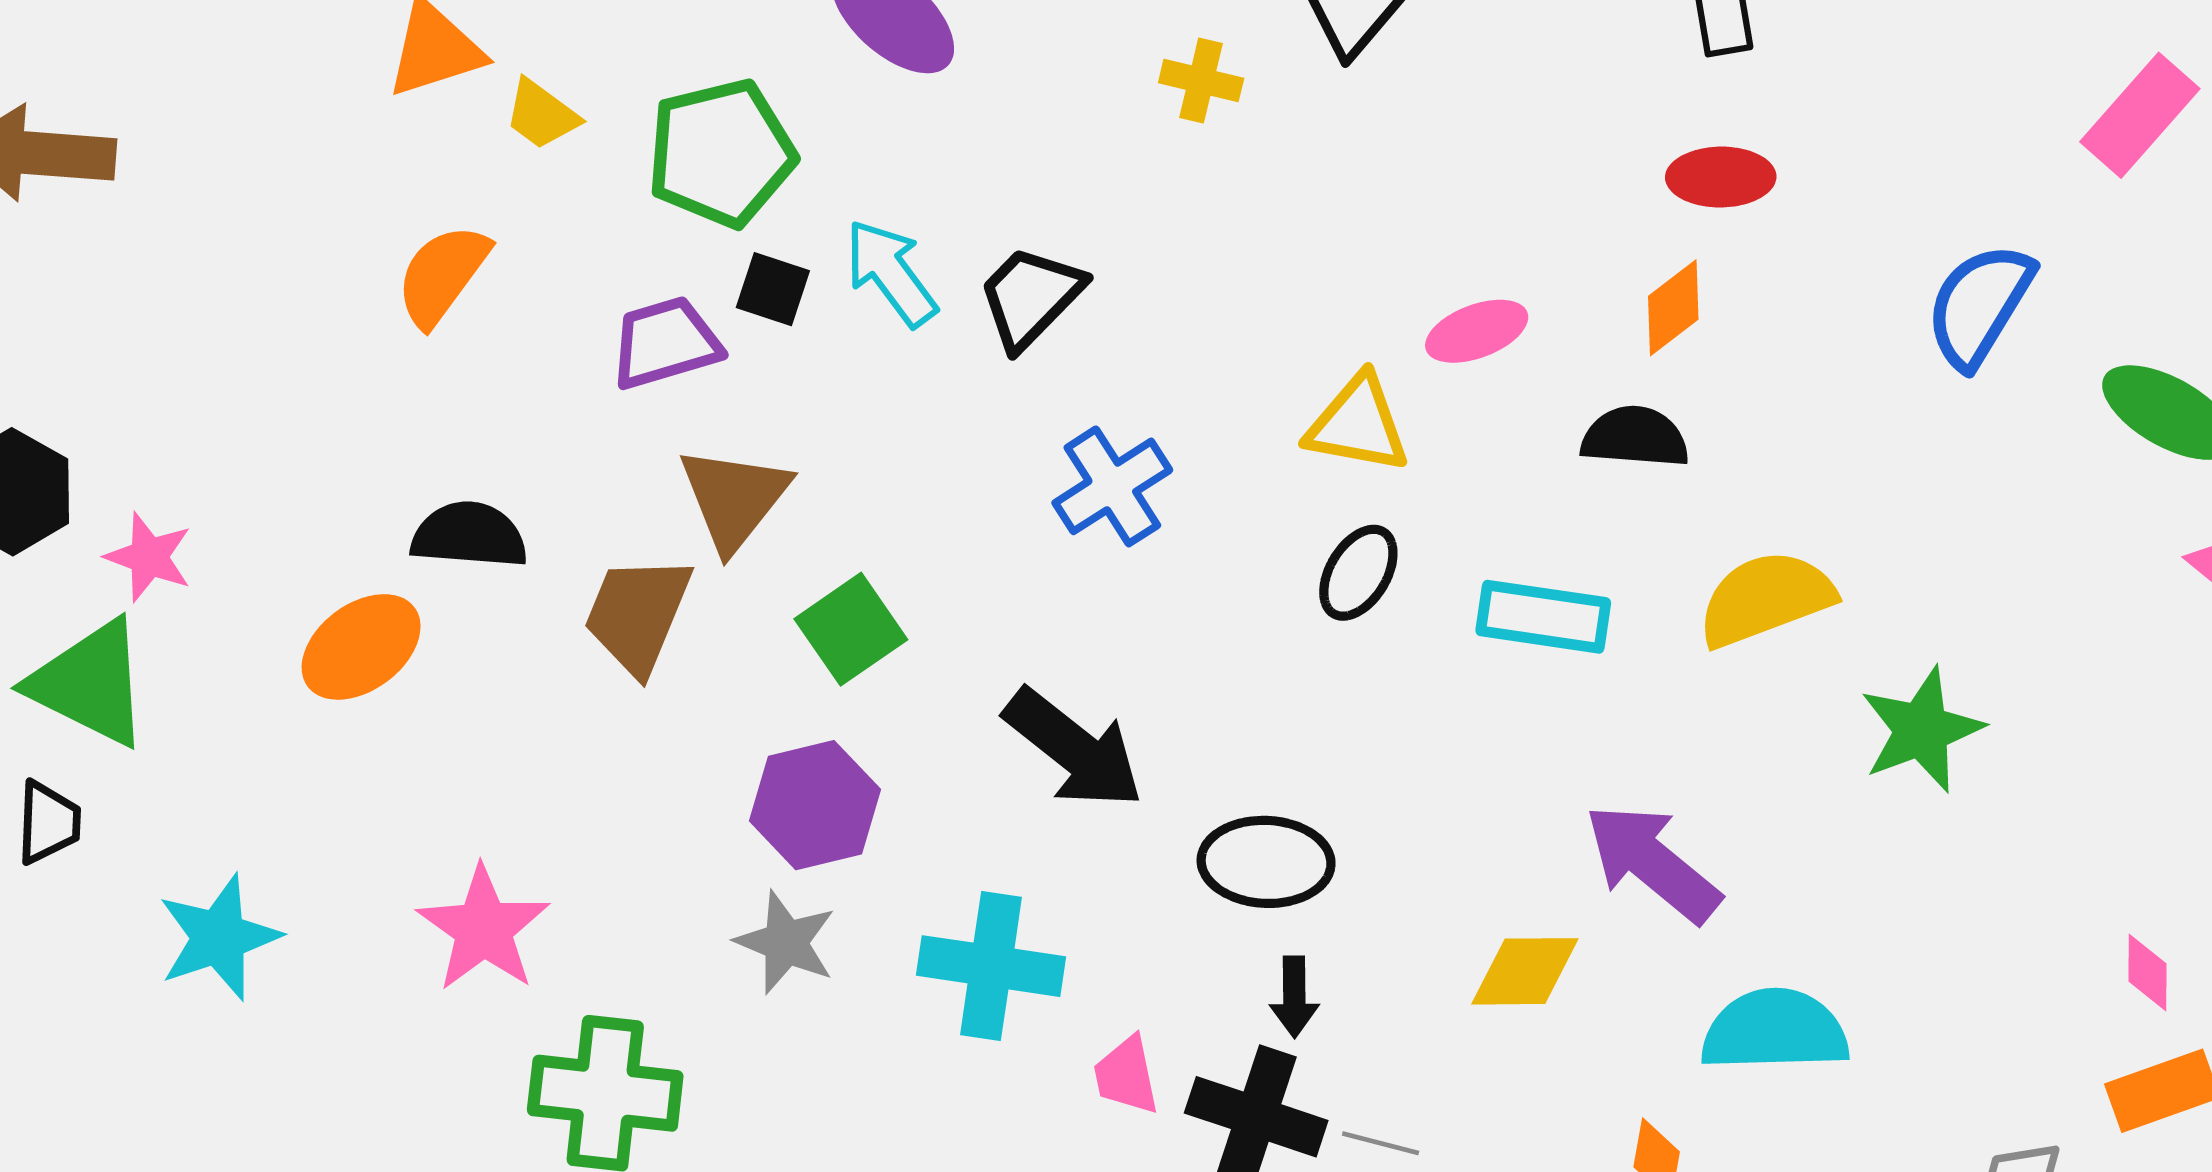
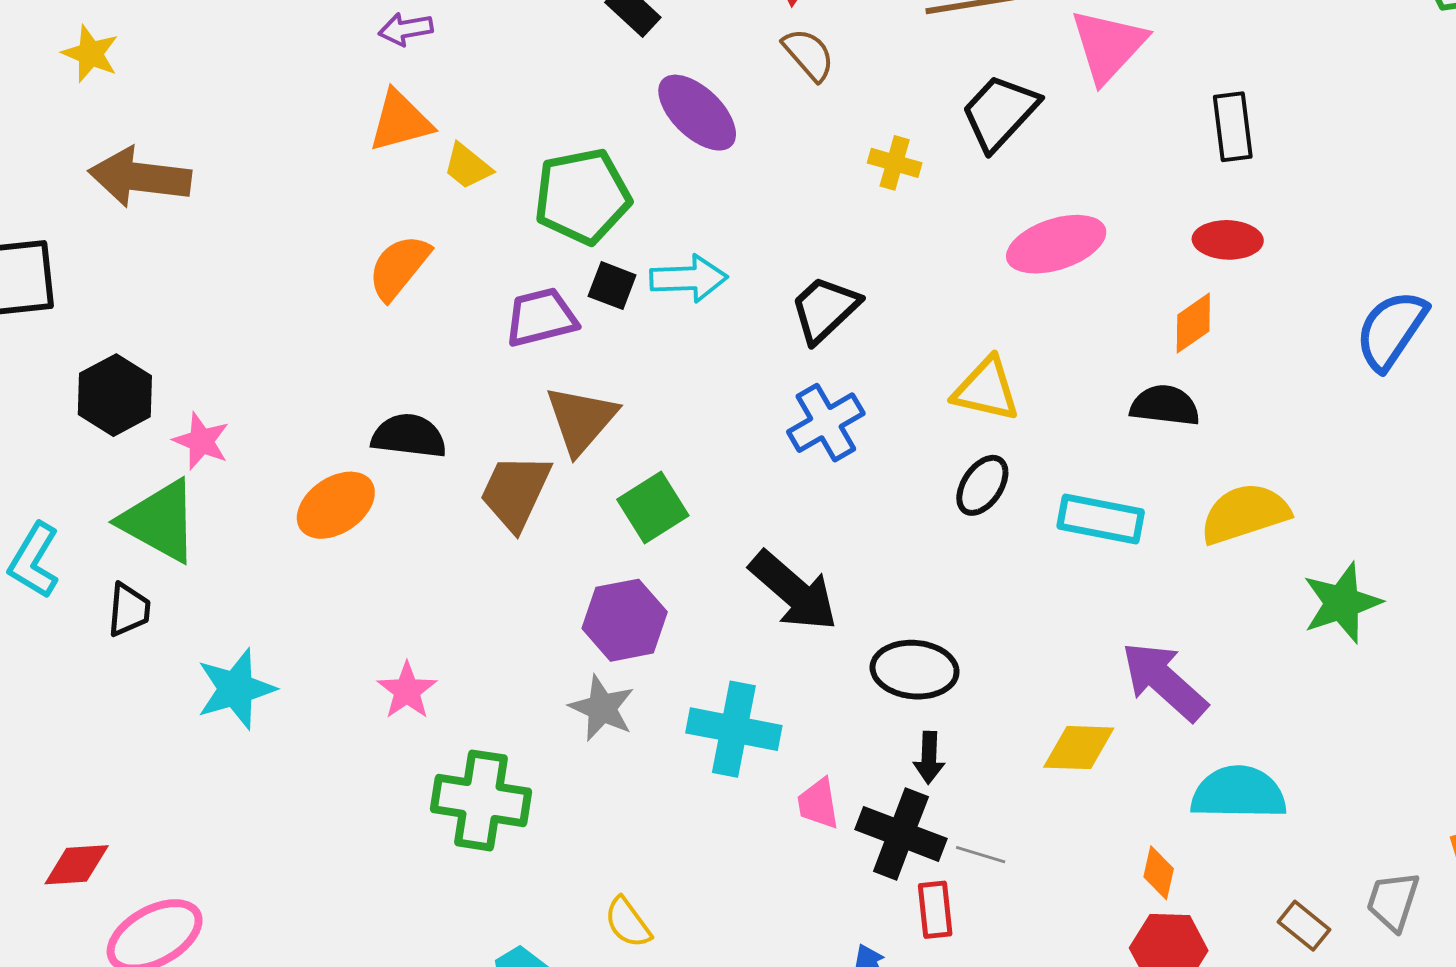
cyan arrow: (891, 273) -> (689, 278), turned 122
black trapezoid: (1031, 297) -> (825, 309), moved
pink ellipse: (1477, 331) -> (1056, 244), moved, size x1.5
pink star: (483, 929) -> (407, 691), size x0.7

